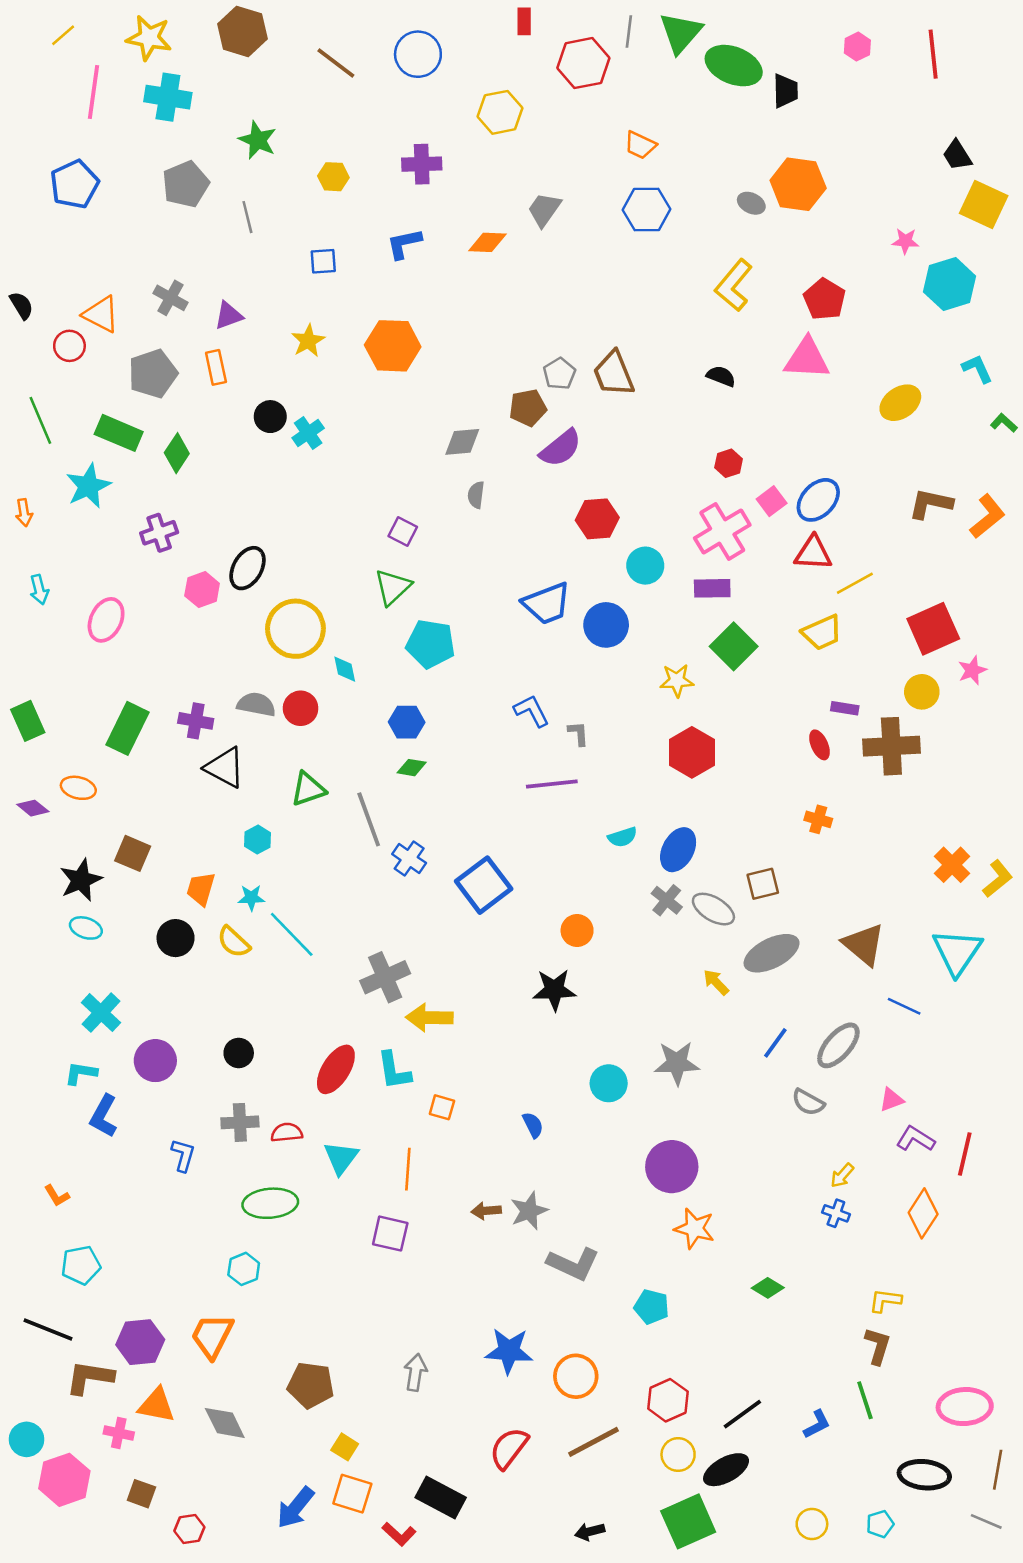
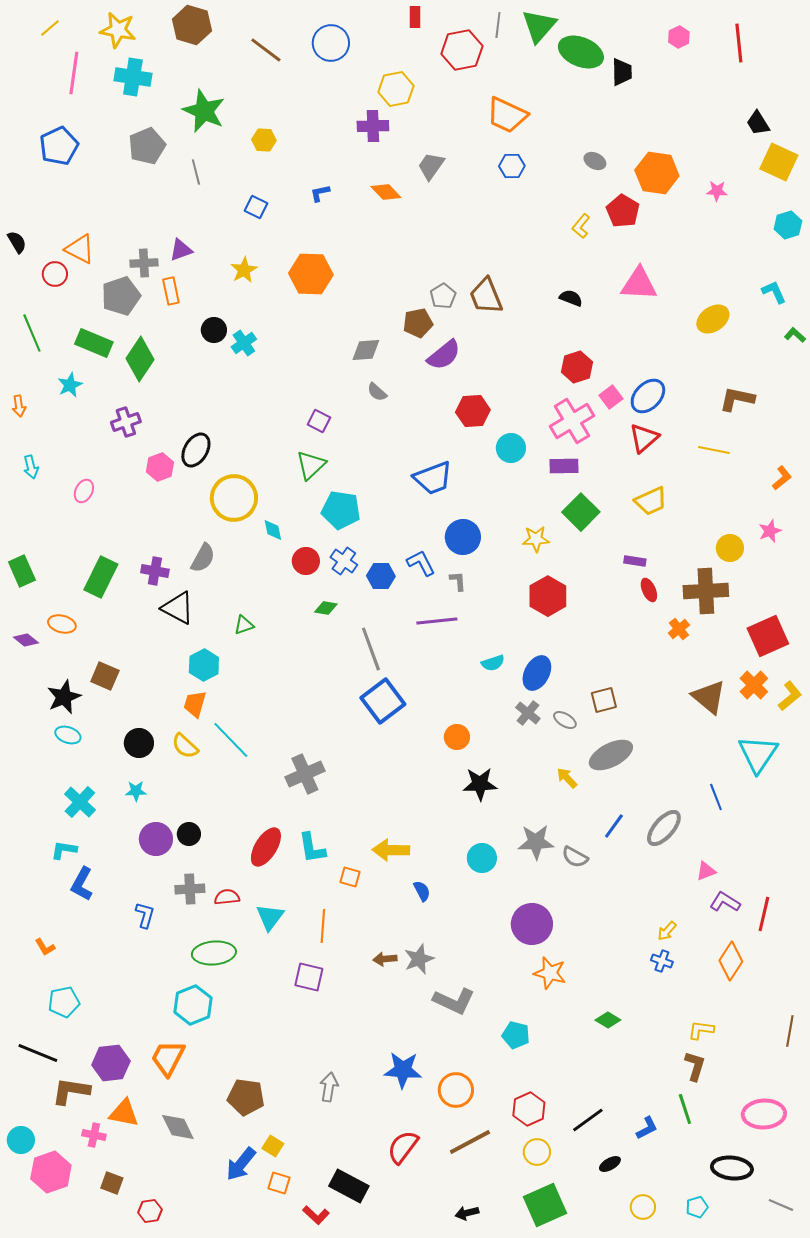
green star: (258, 140) -> (204, 111), size x1.4
orange trapezoid: (640, 145) -> (507, 115), size x1.6
purple cross: (422, 164) -> (373, 126), moved
orange hexagon: (798, 184) -> (657, 173), moved
blue hexagon: (647, 209) -> (512, 166), size x0.7
orange diamond: (487, 242) -> (386, 192), turned 44
blue L-shape: (404, 244) -> (320, 193), size x0.7
blue square: (323, 261) -> (256, 207), turned 30
cyan hexagon: (950, 284) -> (788, 225), moved, size x0.7
yellow L-shape: (734, 285) -> (581, 226), size x0.6
gray cross: (170, 298) -> (144, 263), moved, turned -32
red pentagon: (825, 299) -> (623, 211), moved
green diamond: (177, 453) -> (140, 359), size x1.4
red hexagon: (729, 463) -> (577, 367), size x1.4
cyan star: (88, 486) -> (70, 385), size x0.7
gray semicircle: (476, 495) -> (377, 392), turned -55
orange L-shape: (987, 516) -> (782, 478), moved, size x0.7
red triangle: (813, 553) -> (644, 438), turned -44
yellow line: (855, 583) -> (714, 450), moved, turned 40
pink ellipse: (106, 620) -> (84, 491), size x0.7
blue circle: (606, 625) -> (463, 537), moved
red square: (933, 629) -> (768, 636), moved
gray semicircle: (256, 704) -> (203, 558), turned 108
red circle: (301, 708) -> (306, 561), moved
purple rectangle: (845, 708) -> (635, 561), moved
blue hexagon: (407, 722) -> (381, 576), moved
green triangle: (308, 789) -> (244, 625), size x0.7
gray line: (369, 819) -> (371, 649), moved
orange cross: (818, 819) -> (679, 629), moved, turned 35
cyan hexagon: (258, 840) -> (204, 665), size x1.4
blue cross: (409, 859) -> (344, 561), moved
orange trapezoid: (201, 889) -> (195, 704), moved
cyan star: (251, 898) -> (136, 791), moved
gray ellipse: (713, 909) -> (565, 720), size x0.7
brown triangle: (864, 944) -> (709, 697), moved
black star: (554, 990) -> (480, 784), moved
blue line: (904, 1006) -> (716, 797), turned 44
yellow arrow: (429, 1018) -> (391, 850), moved
purple circle: (155, 1061) -> (156, 839), moved
gray semicircle: (808, 1102) -> (575, 857), moved
cyan hexagon: (244, 1269) -> (193, 1005), size x1.5
black ellipse: (726, 1470) -> (610, 1164), moved, size x0.6
brown line: (998, 1470) -> (790, 1031), moved
orange square: (352, 1494) -> (279, 1183), size x0.7
blue arrow: (295, 1508) -> (241, 1164), moved

